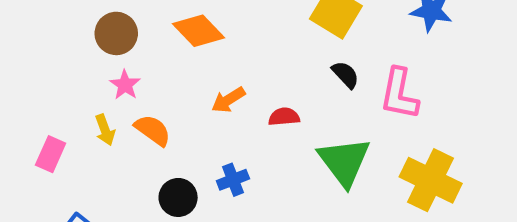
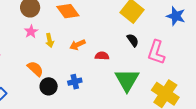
yellow arrow: (105, 130) -> (50, 40), moved
orange semicircle: (153, 130) -> (35, 69), moved

